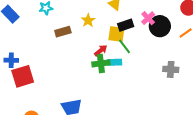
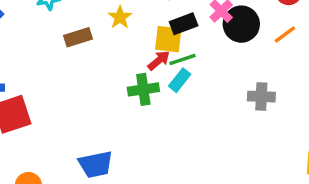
green line: (124, 46) -> (182, 60), turned -70
red arrow: (101, 50) -> (159, 60), moved
cyan rectangle: (115, 62) -> (180, 80), moved, turned -48

